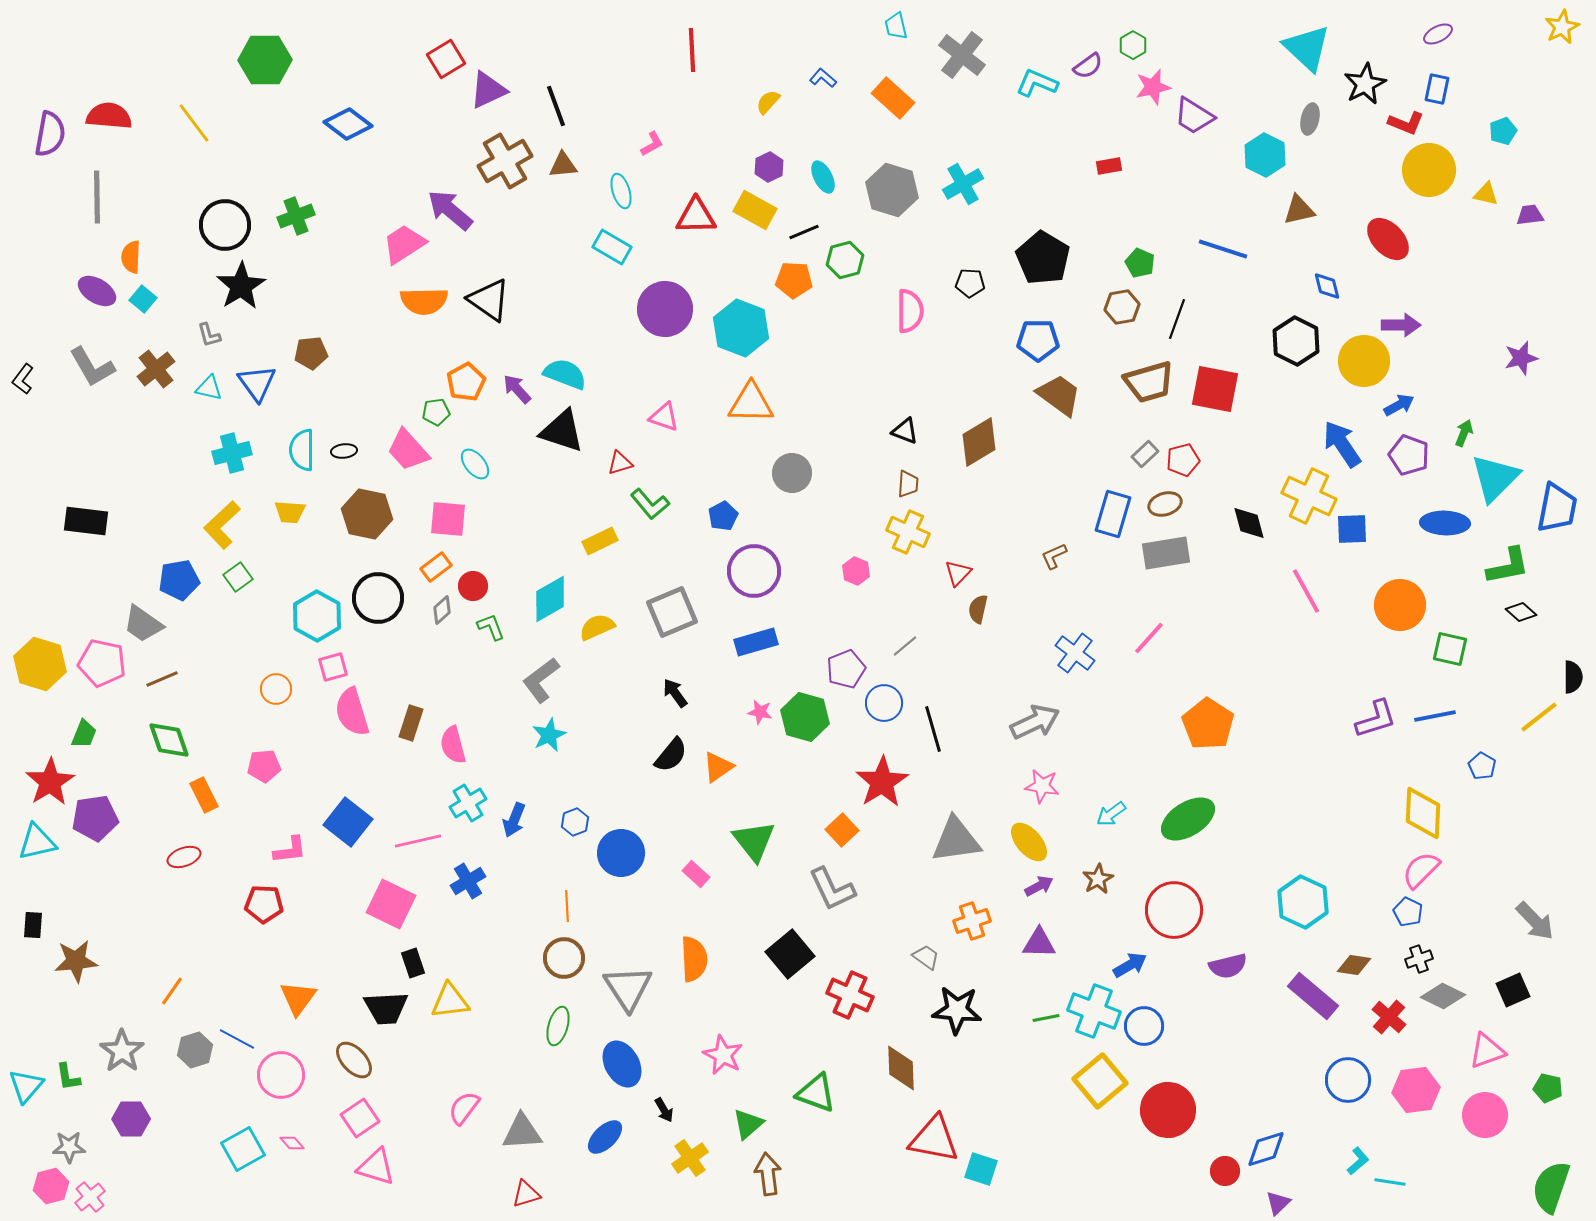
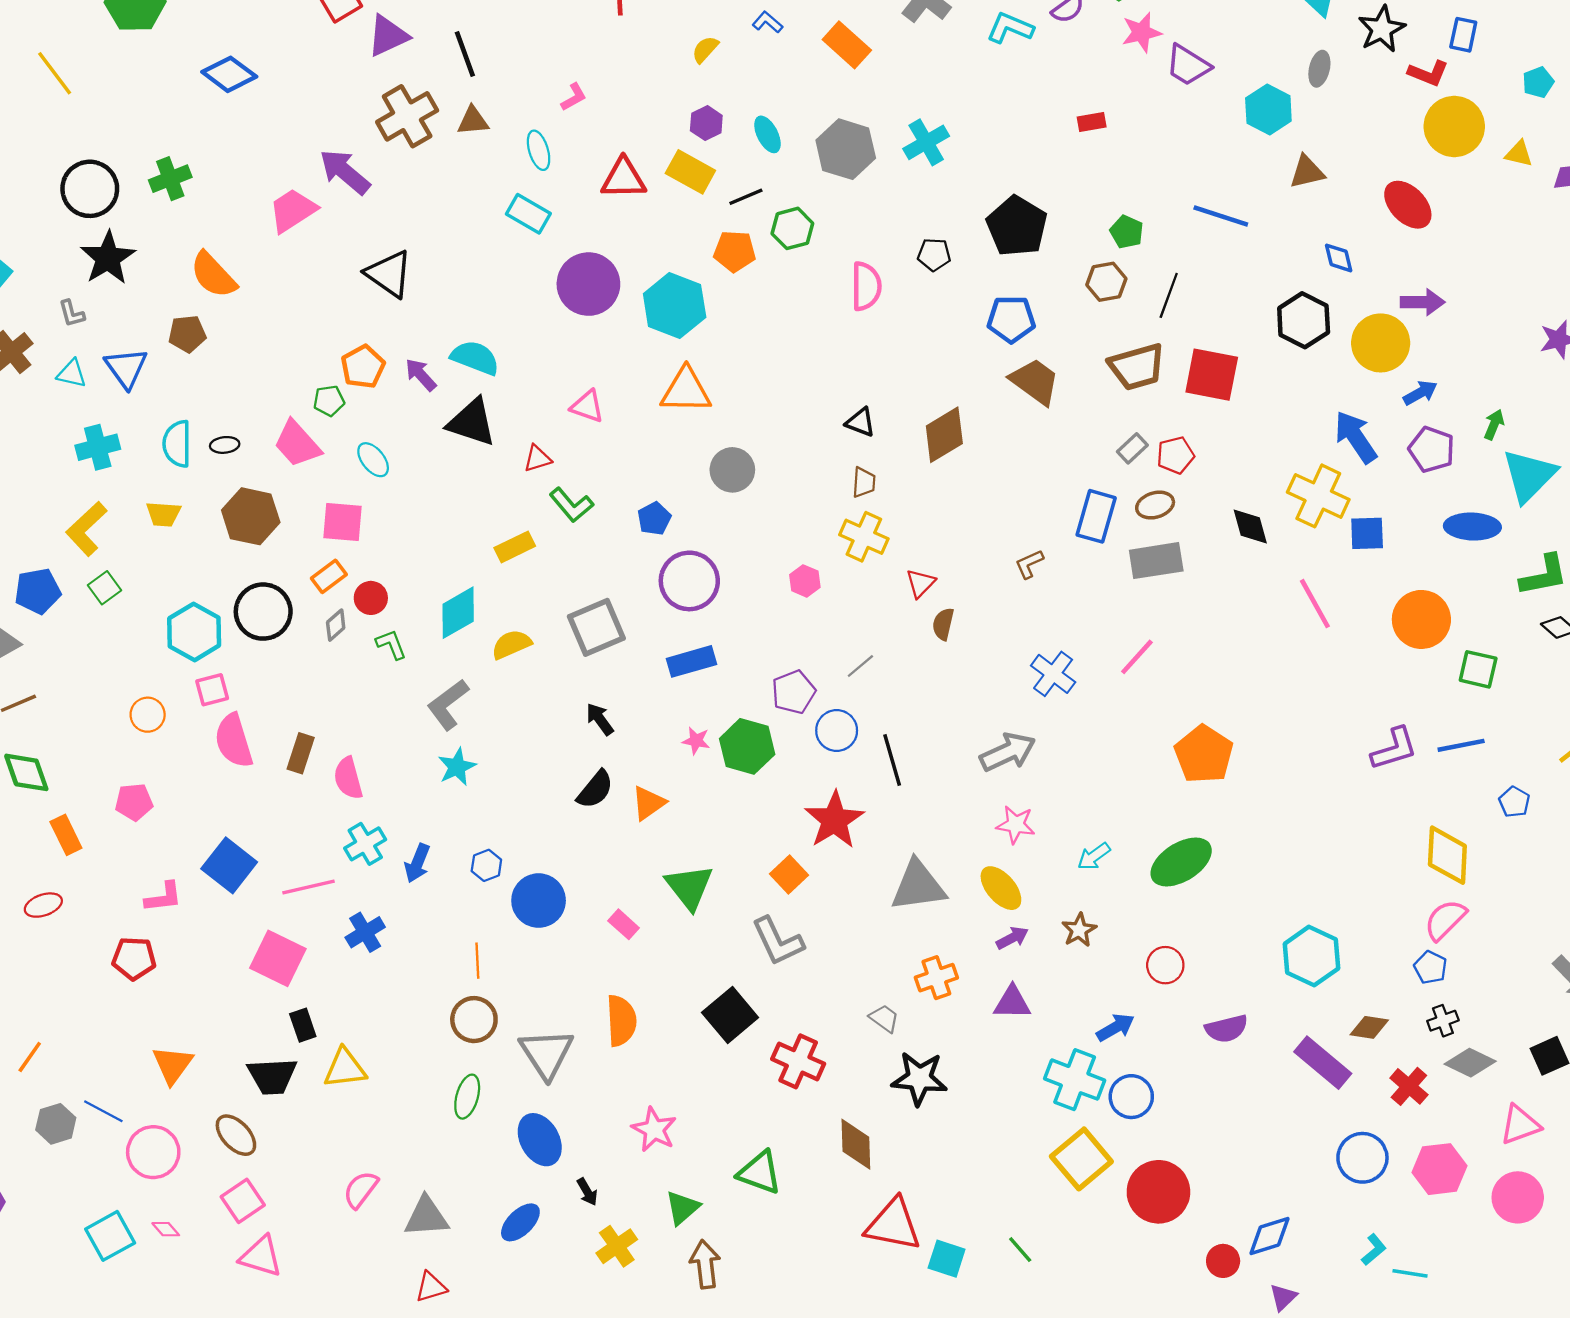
orange semicircle: (424, 301) -> (213, 275), moved, turned 48
red circle: (1174, 910) -> (1165, 965), size x0.6
green line: (1046, 1018) -> (1020, 1250), moved, turned 60

